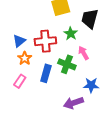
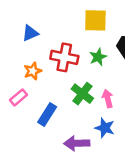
blue triangle: (19, 41) -> (30, 33), moved
pink arrow: (83, 53) -> (108, 99), moved
blue rectangle: (46, 73) -> (47, 114), moved

